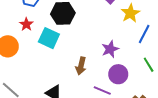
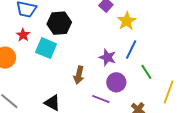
blue line: (144, 34) -> (131, 49), moved
purple star: (110, 49) -> (107, 57), turned -30

